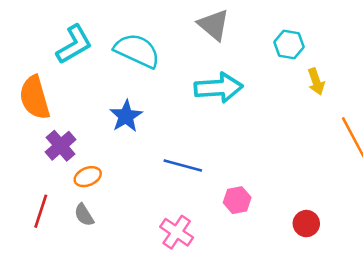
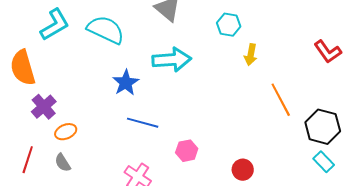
yellow arrow: (316, 82) -> (251, 55), turned 30
blue star: (126, 116) -> (126, 83), moved

